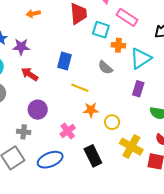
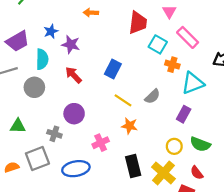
gray semicircle: (105, 67) -> (152, 96), moved, turned -98
yellow circle: (112, 122) -> (174, 146), moved
black rectangle: (93, 156) -> (133, 166), moved

